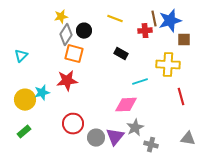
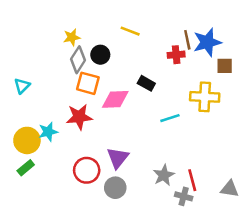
yellow line: (115, 19) -> (130, 31), moved
red line: (181, 97) -> (192, 180), moved
pink diamond: (126, 105) -> (115, 99), moved
green rectangle: (24, 132) -> (26, 168), moved
purple triangle: (115, 137) -> (118, 158), moved

